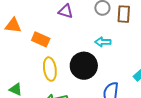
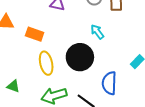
cyan arrow: (103, 42) -> (97, 32), turned 56

